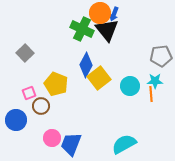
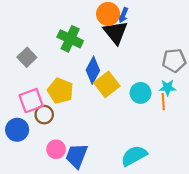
green cross: (82, 29) -> (70, 39), moved
pink square: (29, 93) -> (31, 101), size x1.6

